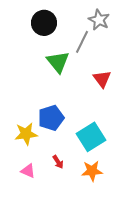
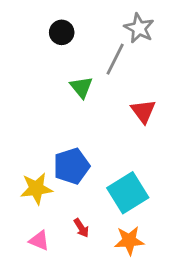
black circle: (44, 23) -> (62, 32), size x0.7
green triangle: (58, 62) -> (81, 87), size x0.7

